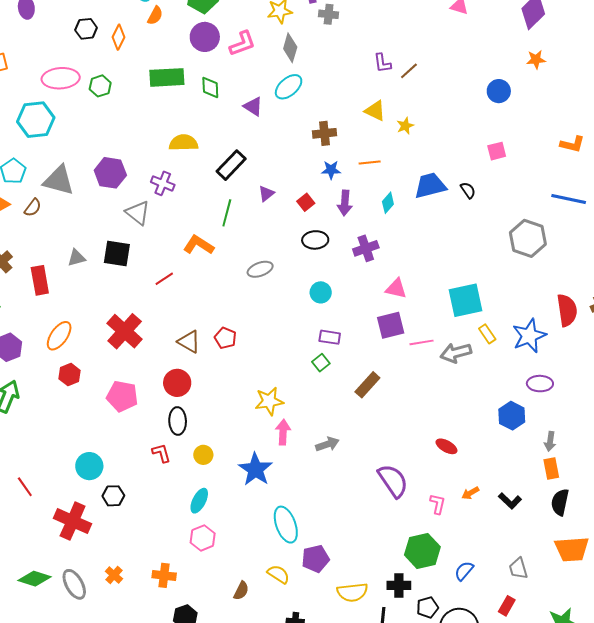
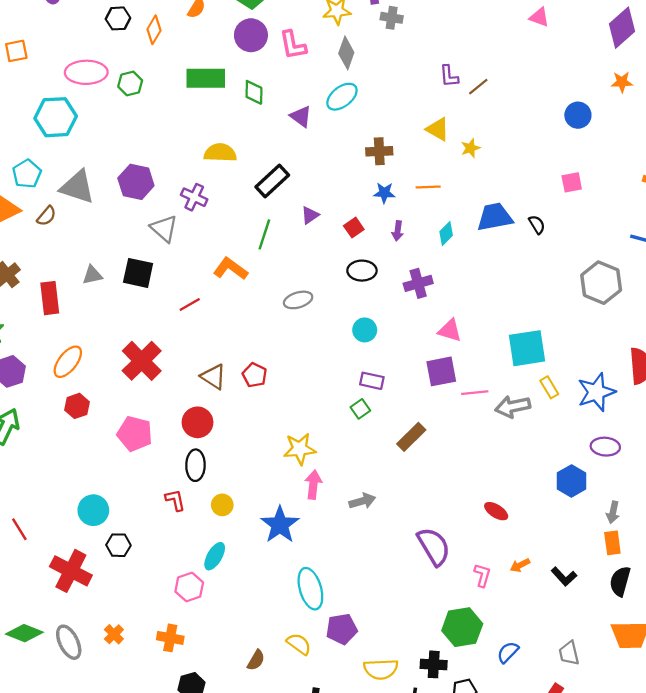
pink L-shape: (242, 44) -> (293, 45), turned 96
purple arrow: (345, 203) -> (398, 231), size x0.7
pink hexagon: (203, 538) -> (189, 587), moved

